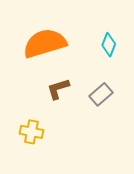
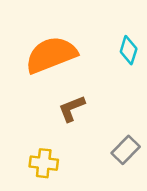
gray rectangle: (101, 94) -> (126, 150), moved

